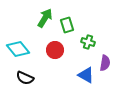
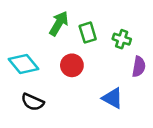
green cross: (88, 42) -> (122, 39), moved
purple semicircle: (105, 63) -> (139, 67), moved

